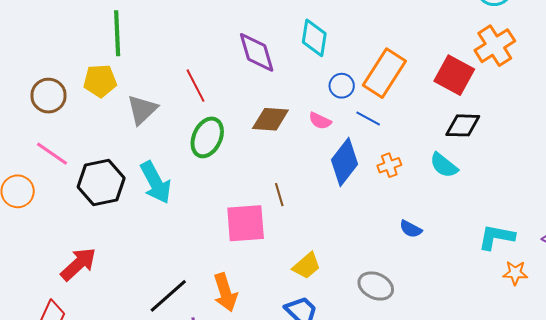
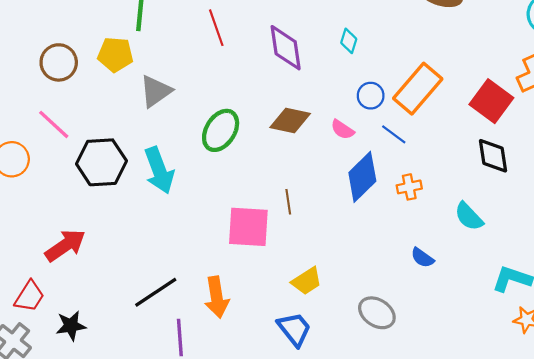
cyan diamond: (314, 38) -> (349, 41), size x0.6
red line: (195, 86) -> (216, 28), moved
black diamond: (463, 125) -> (493, 156), turned 72
cyan semicircle: (444, 165) -> (469, 216), moved

